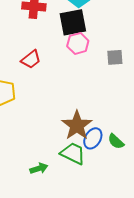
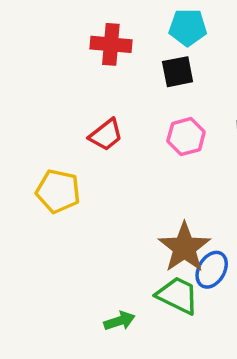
black square: (73, 22) -> (178, 72), size x0.7
pink hexagon: (78, 43) -> (186, 137), moved

